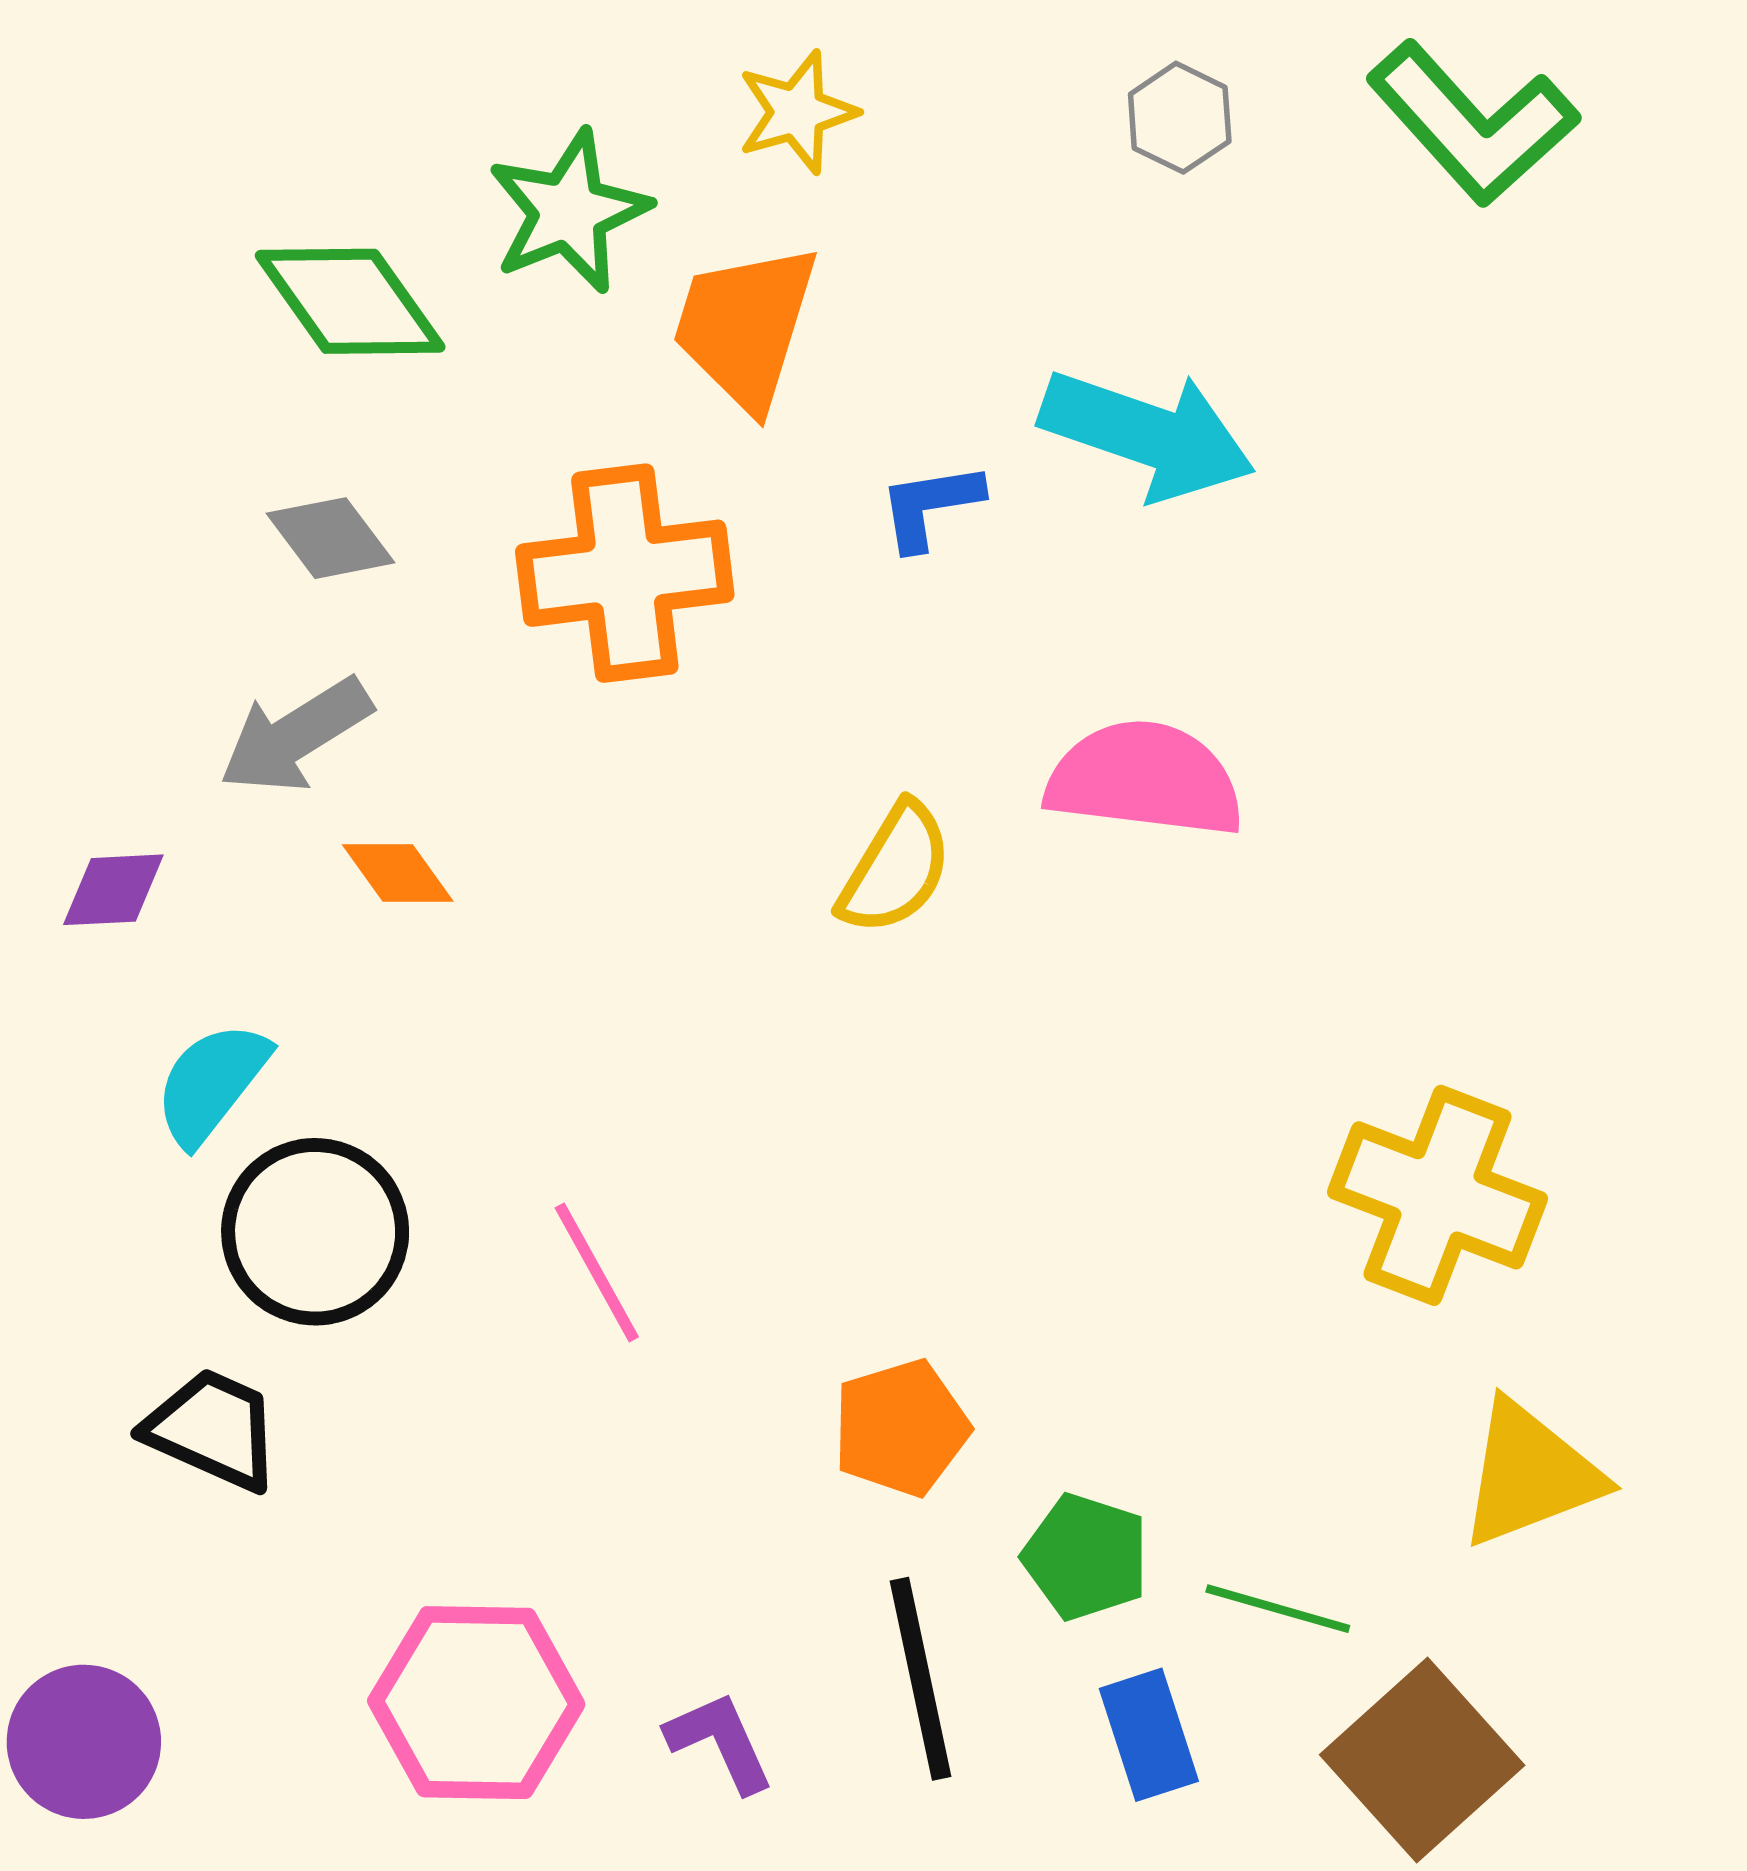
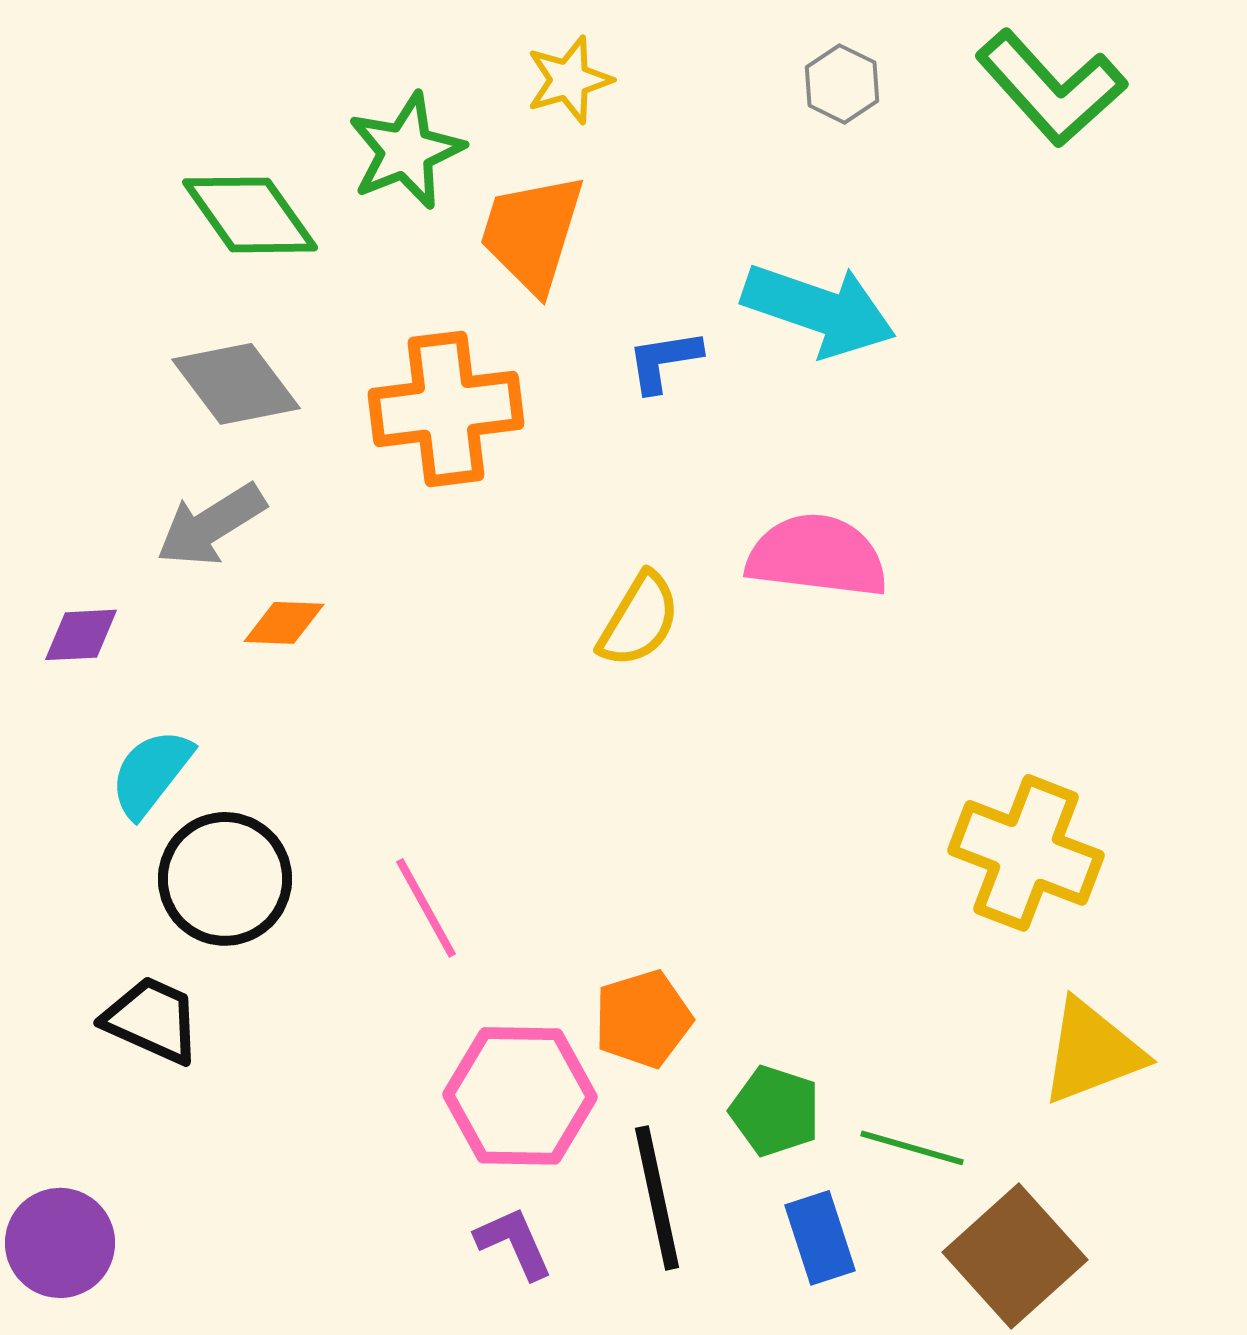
gray diamond: (330, 538) -> (236, 384), size x1.4
orange diamond: (398, 873) -> (284, 623), turned -52
pink hexagon: (476, 1703) -> (520, 1096), moved

